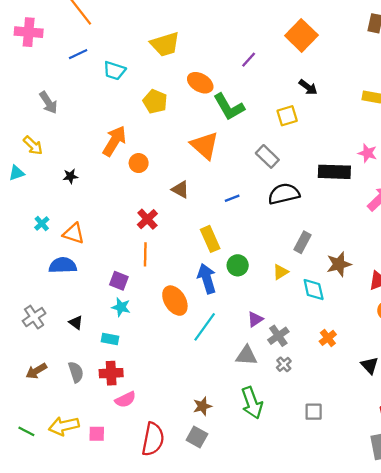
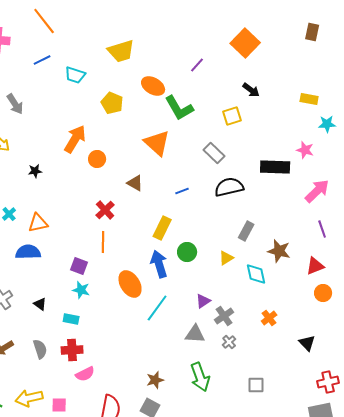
orange triangle: (74, 233) -> (38, 223), turned -30
yellow rectangle: (210, 239) -> (162, 228), turned 50
brown star: (339, 264) -> (279, 251), turned 30

